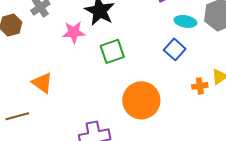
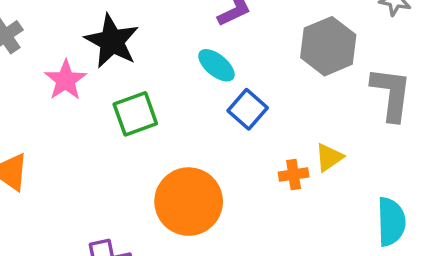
cyan ellipse: (185, 21) -> (216, 65), moved, turned 30
pink star: (74, 32) -> (66, 80), turned -30

